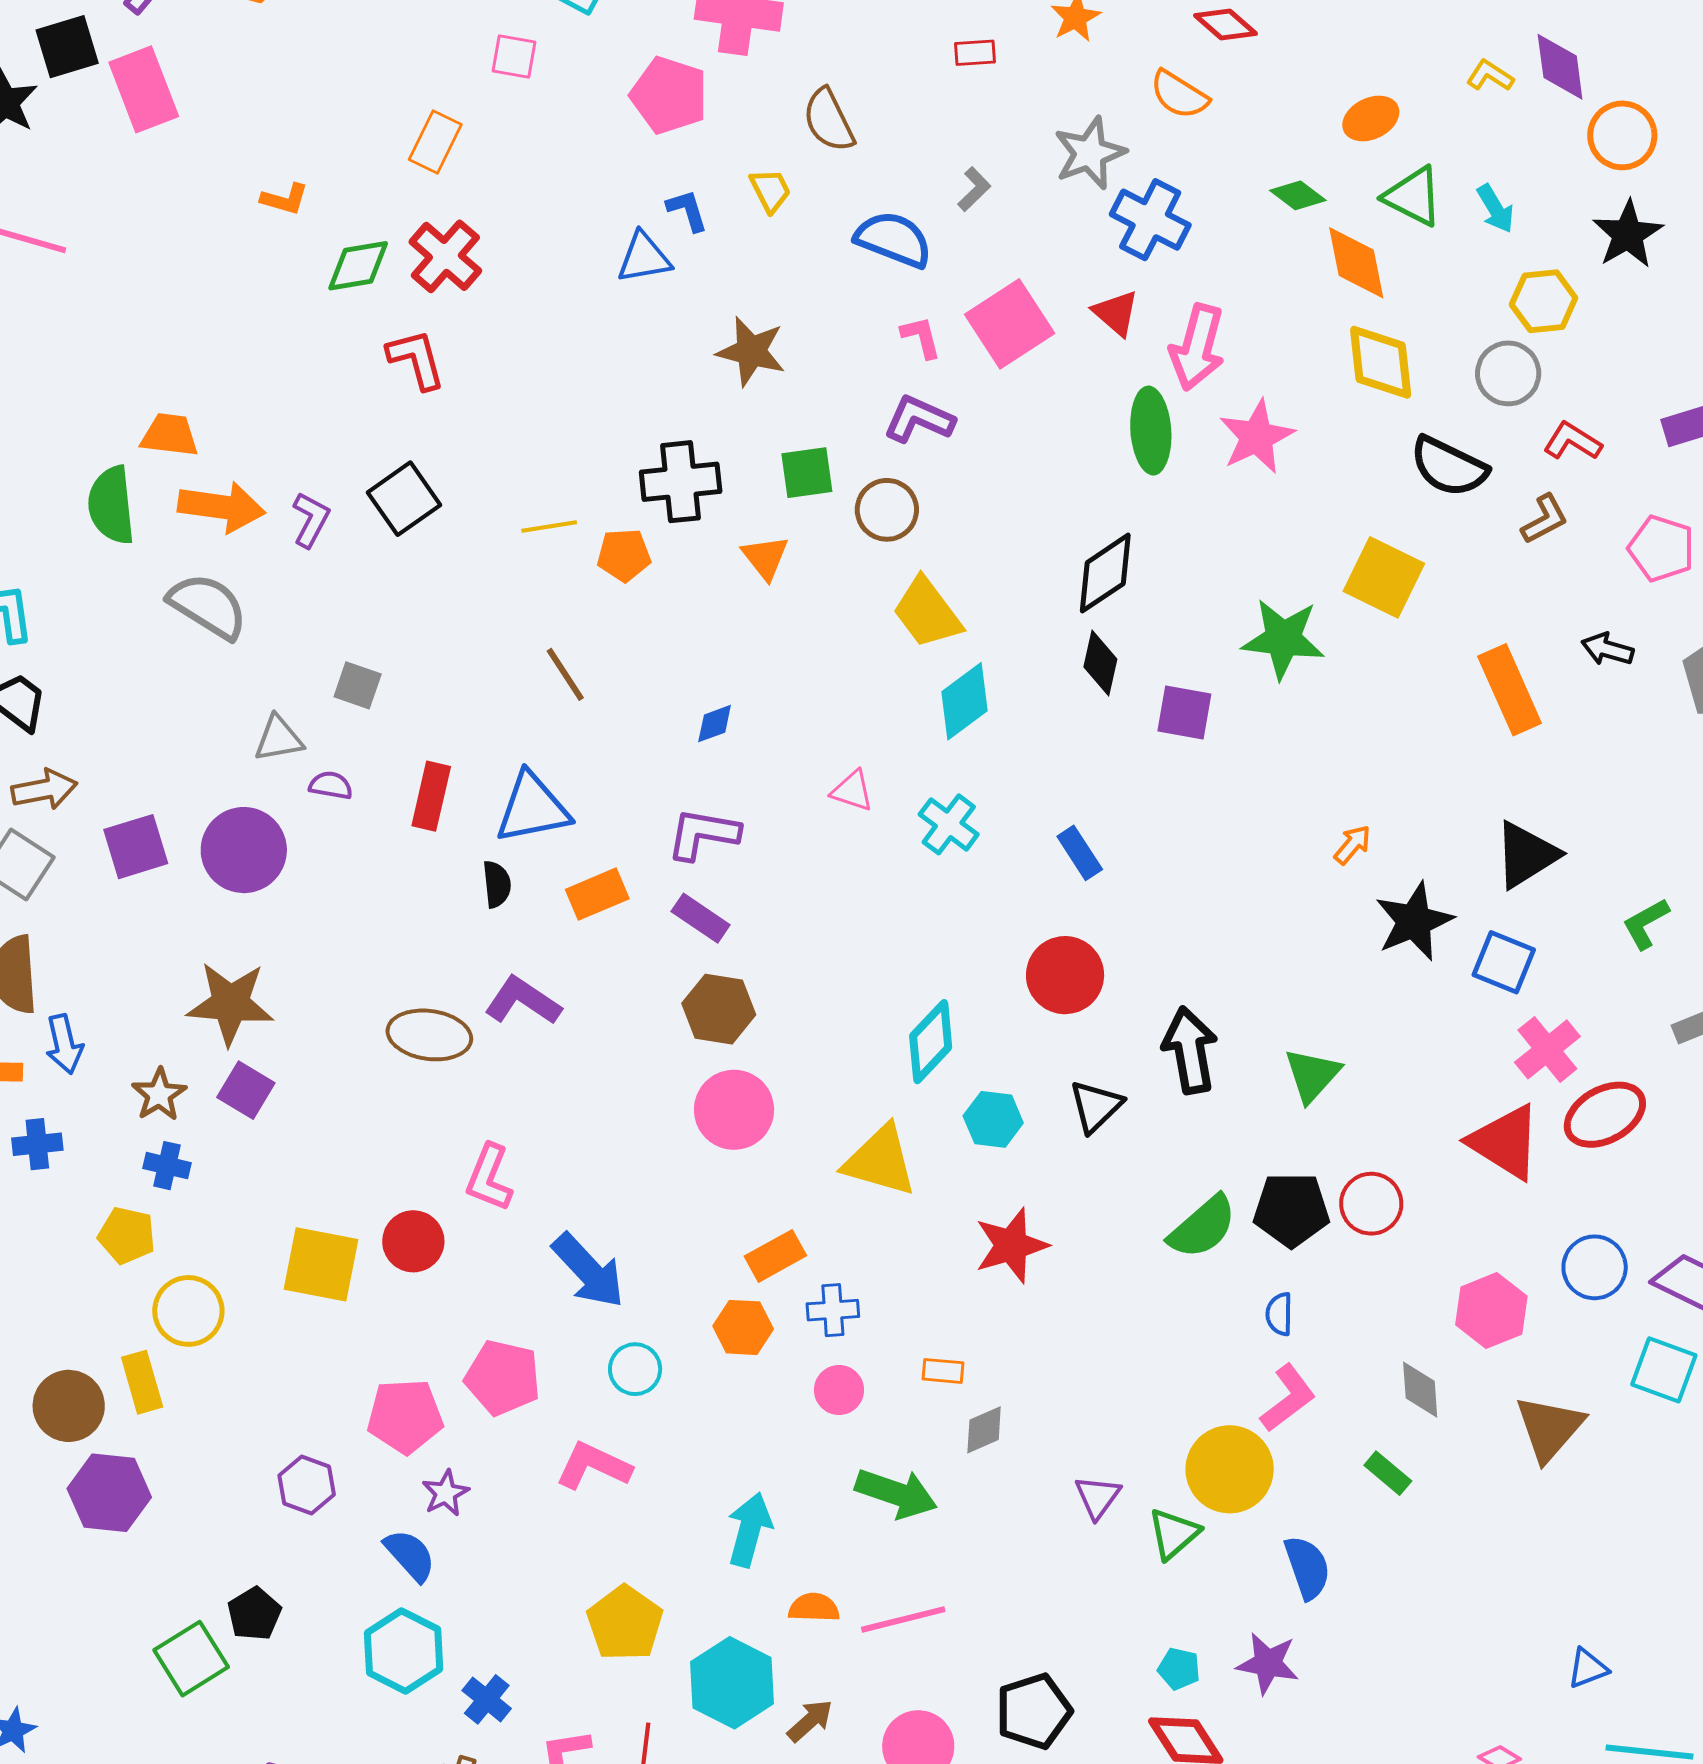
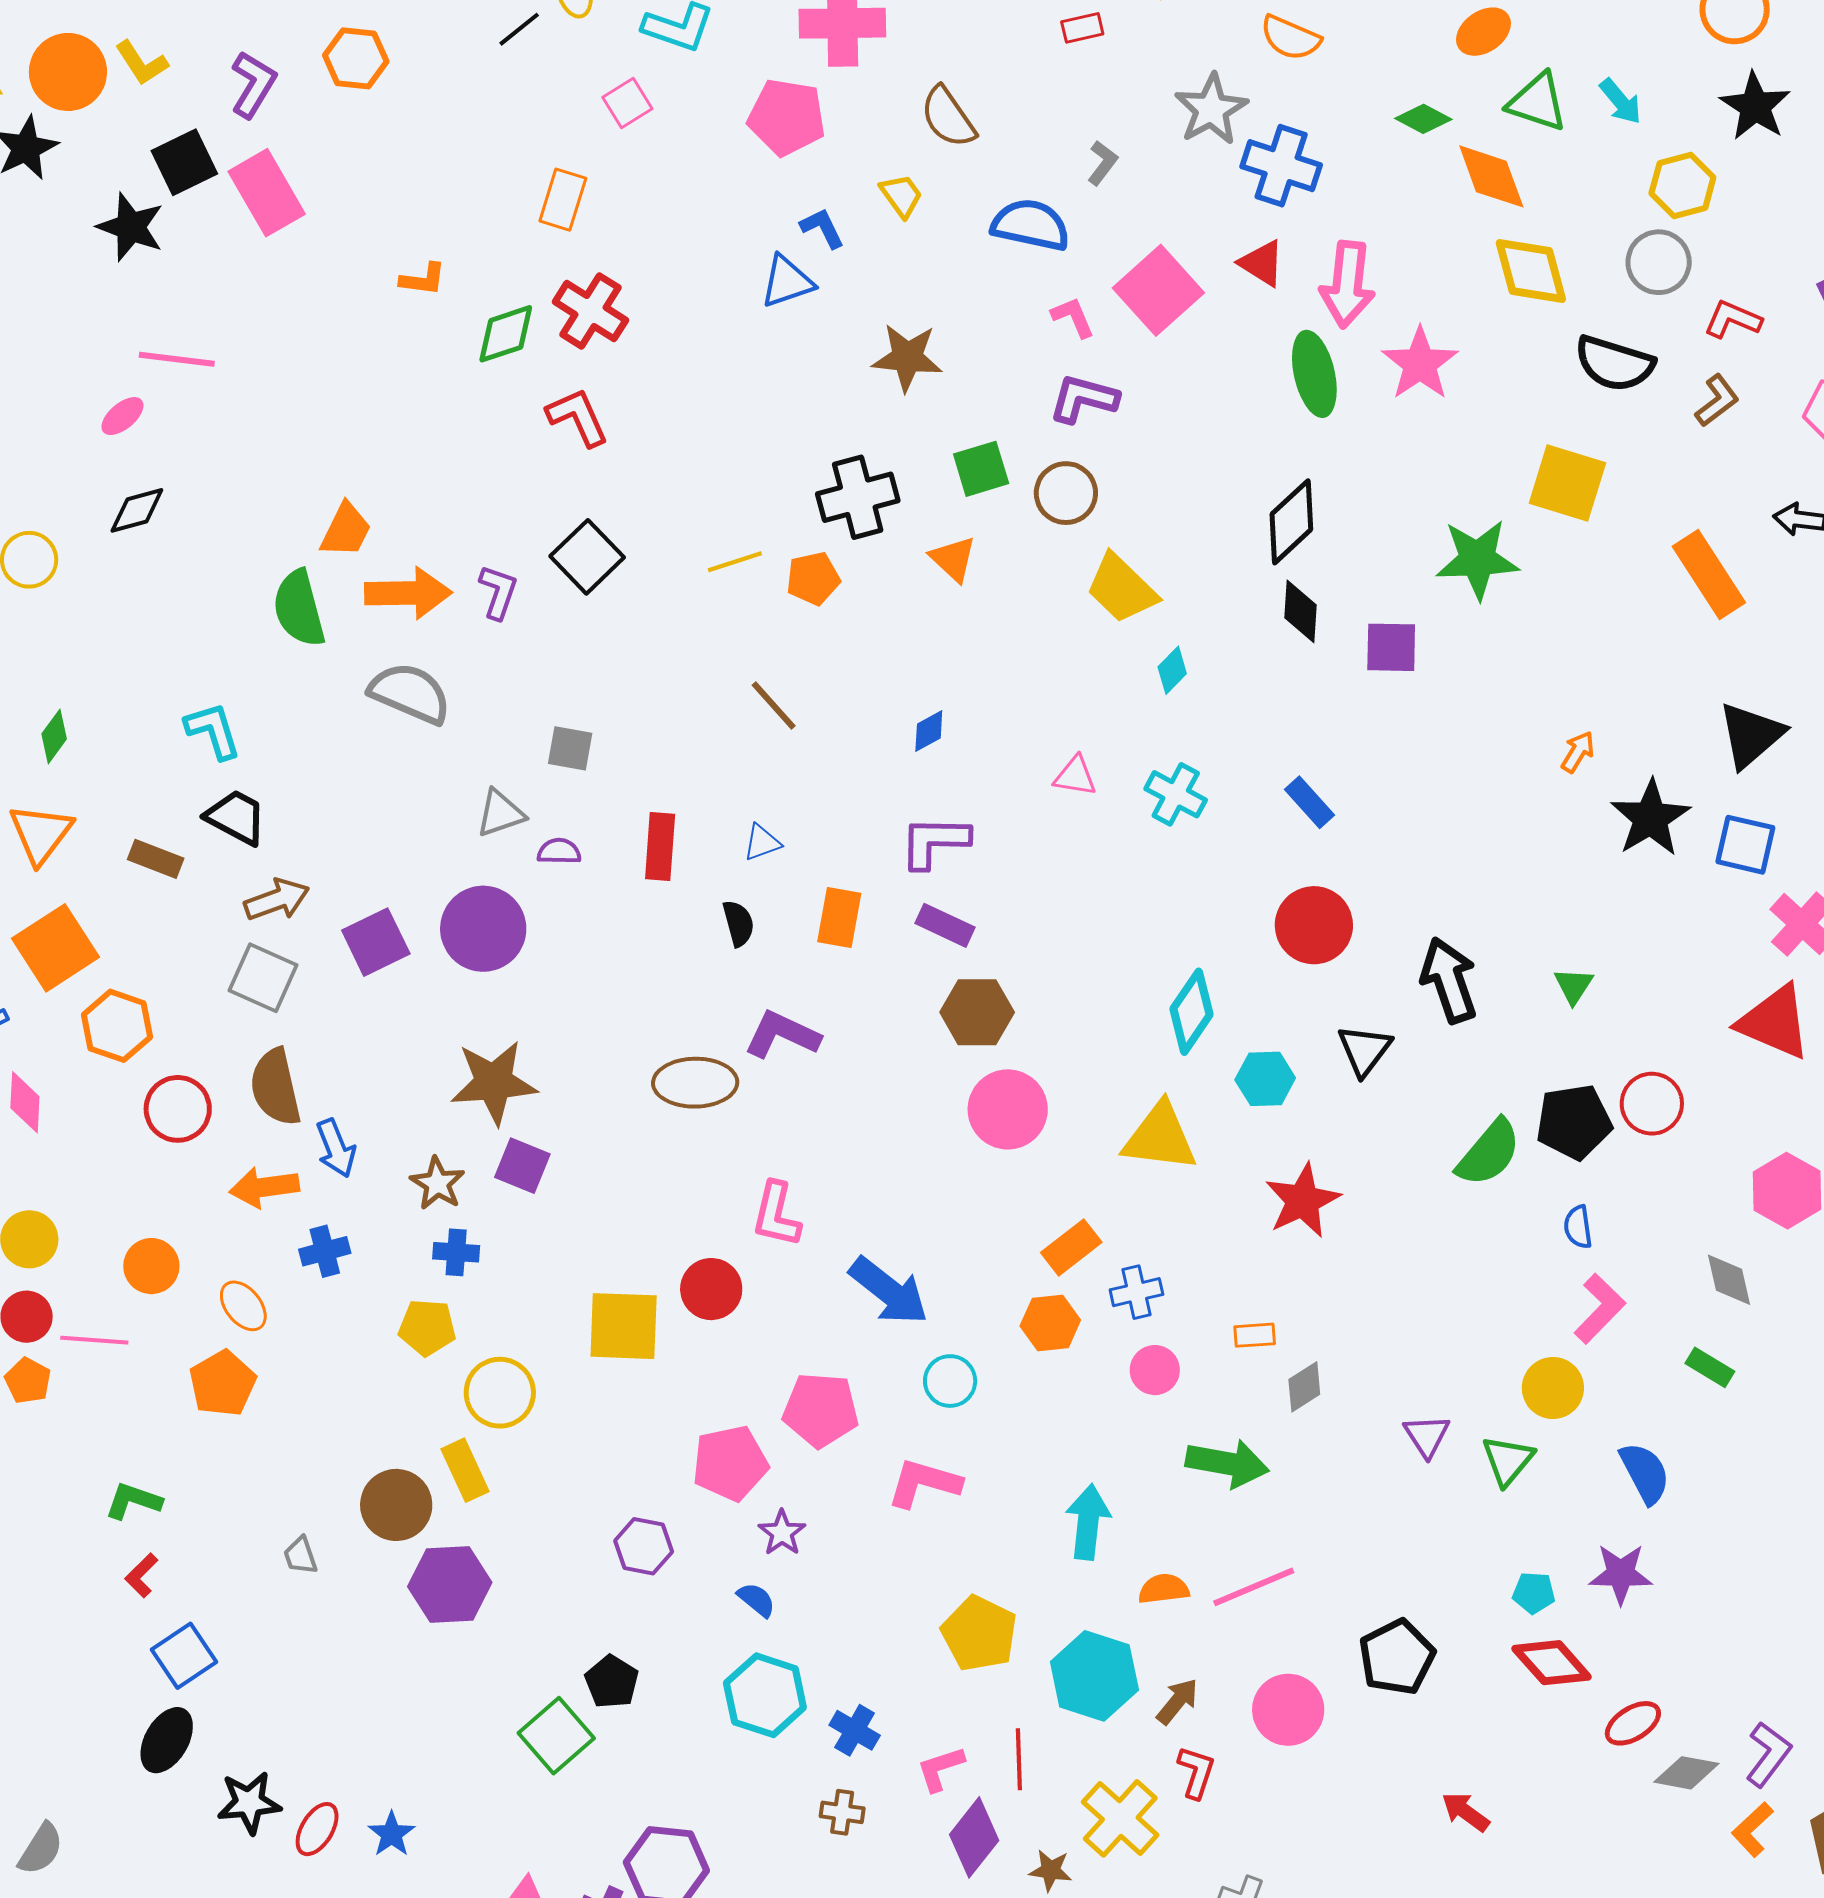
pink square: (514, 57) -> (627, 103), turned -33
orange trapezoid: (170, 435) -> (346, 530), turned 118
cyan diamond: (964, 701) -> (1172, 670), size x0.6
blue triangle: (533, 808) -> (762, 843), size x0.5
orange rectangle: (597, 894) -> (839, 917), turned -48
green triangle: (1312, 1075) -> (1574, 986), size x0.7
yellow circle: (1230, 1469) -> (1553, 1388), size x0.7
blue semicircle: (410, 1555) -> (756, 1600), size x0.7

